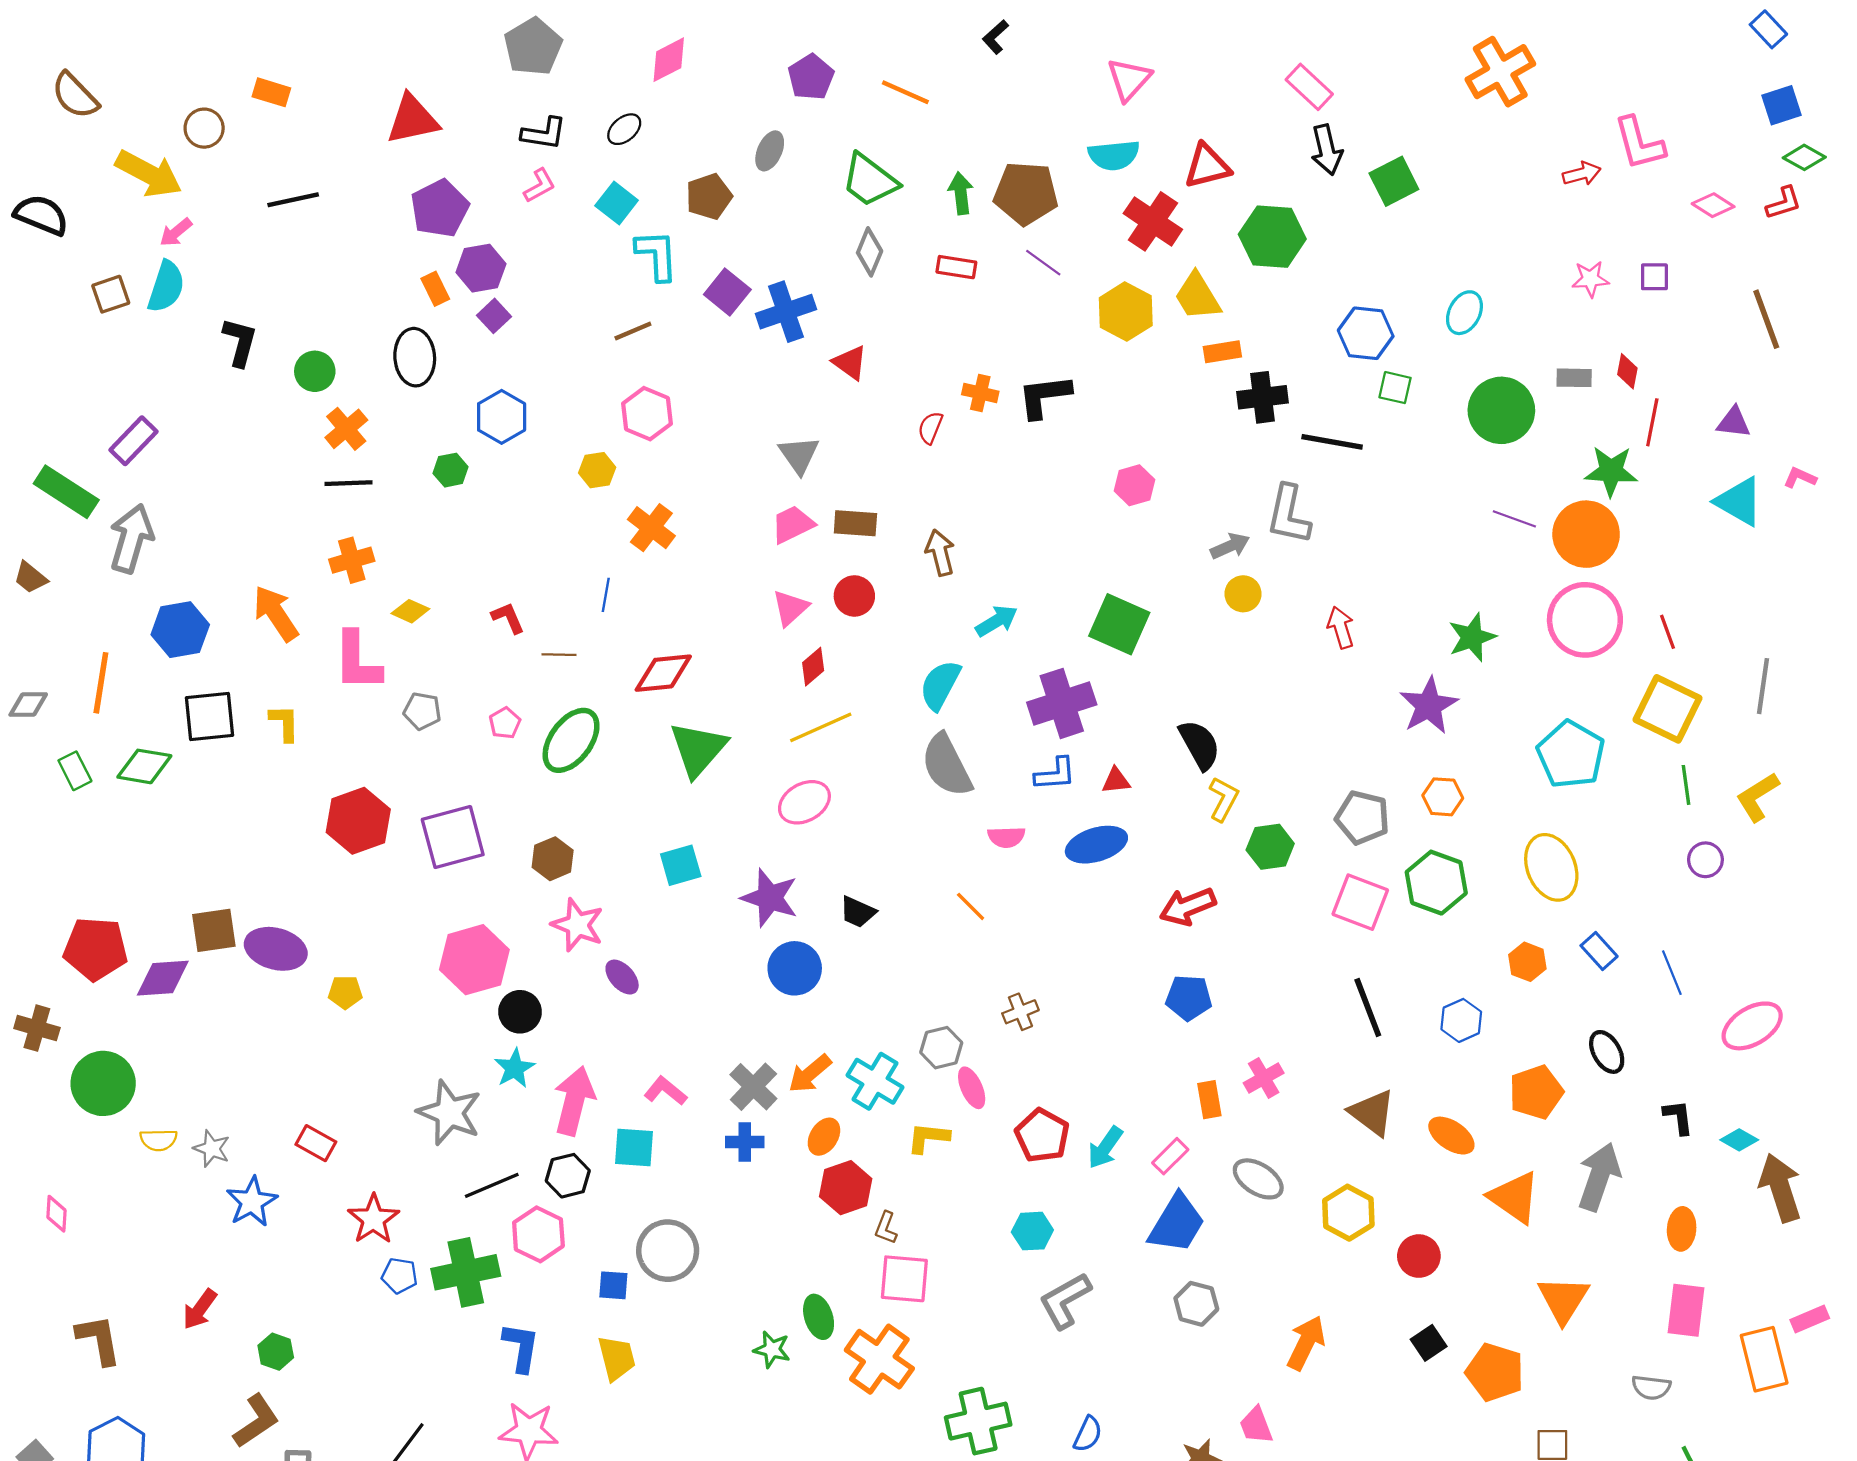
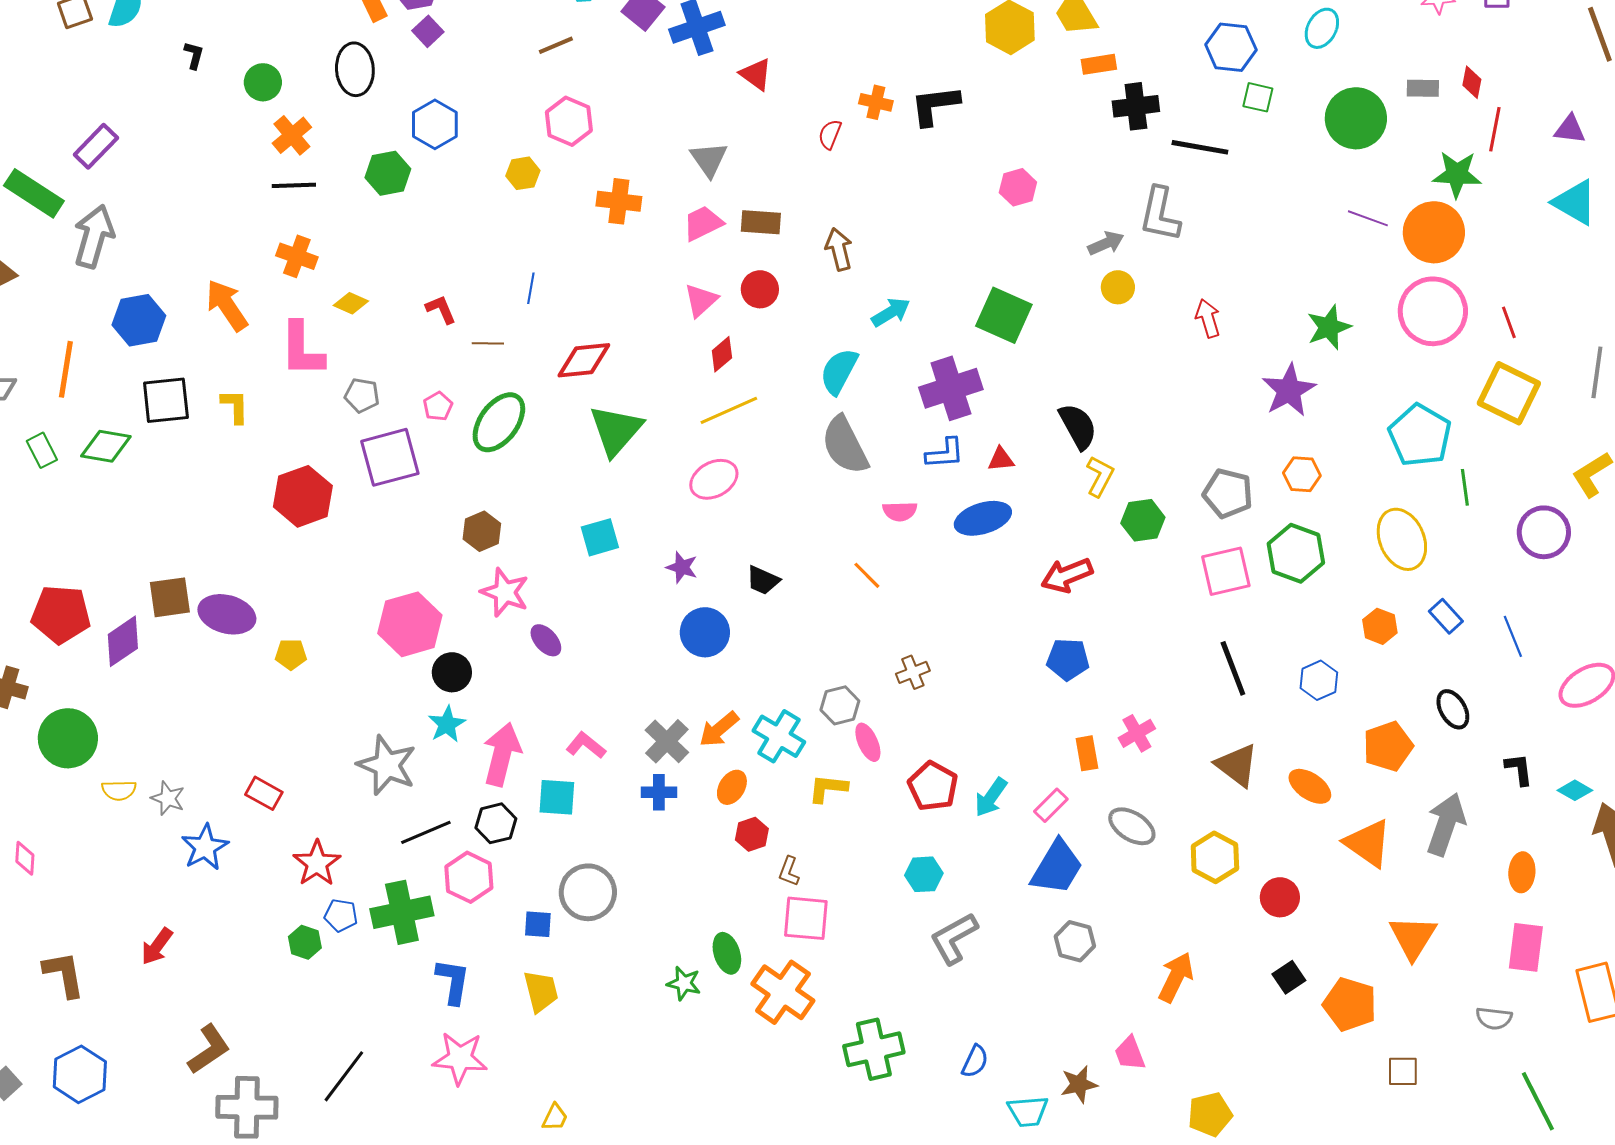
black L-shape: (240, 342) -> (194, 55), size x0.6
green hexagon: (451, 470) -> (388, 173), size x1.4
orange cross: (651, 528) -> (619, 201), moved, turned -30
orange cross: (352, 560) -> (297, 256), turned 36
green line: (1686, 785) -> (1465, 487), moved
purple square: (453, 837) -> (390, 457), moved
purple circle: (1705, 860) -> (1544, 532), size x1.6
purple star: (770, 898) -> (682, 567), size x0.6
pink square: (1360, 902) -> (1226, 571), turned -34
purple diamond: (163, 978) -> (123, 641), turned -30
red hexagon: (846, 1188) -> (752, 834), size x0.7
green hexagon: (276, 1352) -> (305, 942), moved

